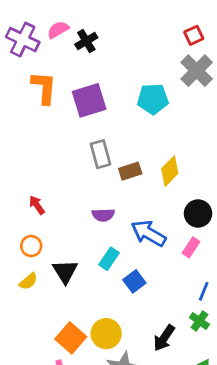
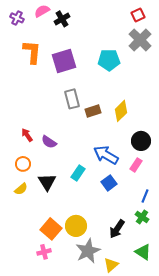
purple cross: (23, 40) -> (17, 18), size x0.6
purple semicircle: (103, 215) -> (49, 142), moved, turned 35
blue square: (134, 281) -> (109, 183), moved

